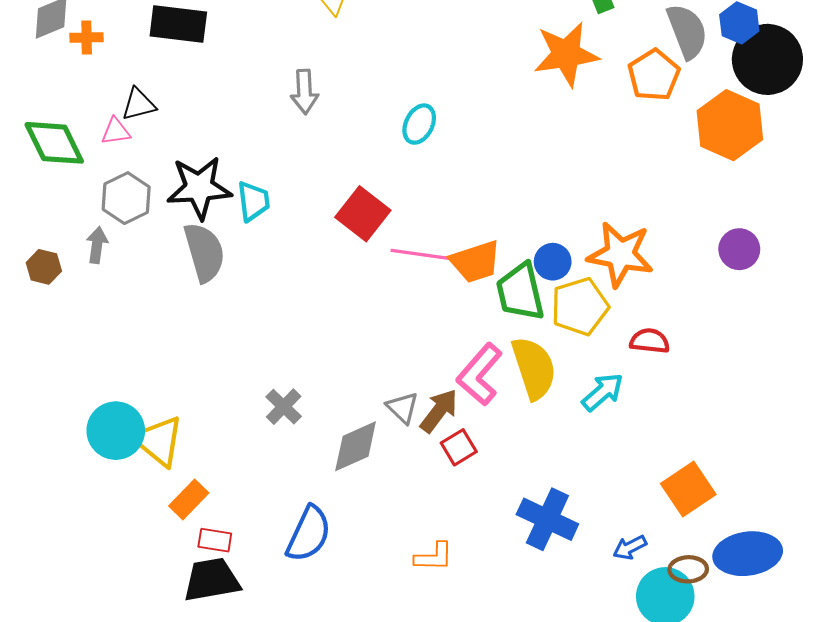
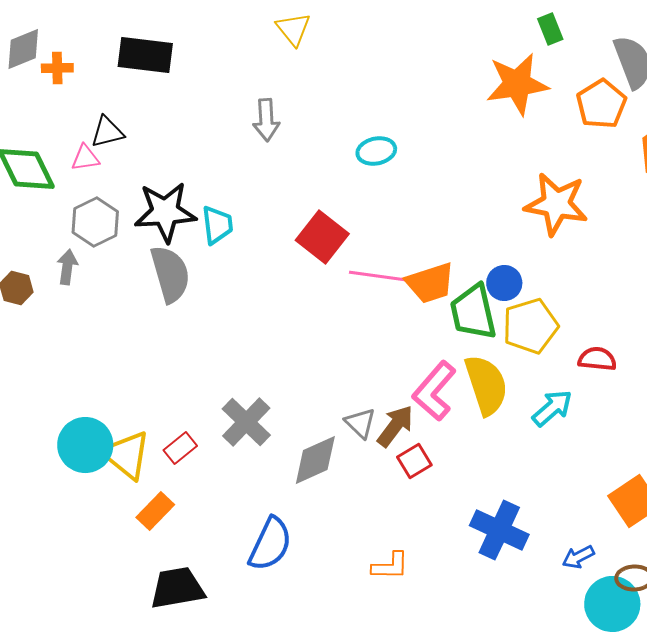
cyan ellipse: (419, 124) -> (376, 151), turned 51
orange star: (620, 254) -> (556, 204), moved
gray cross: (284, 407) -> (246, 422), size x1.4
red rectangle: (215, 540) -> (180, 448), moved, turned -48

